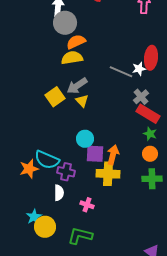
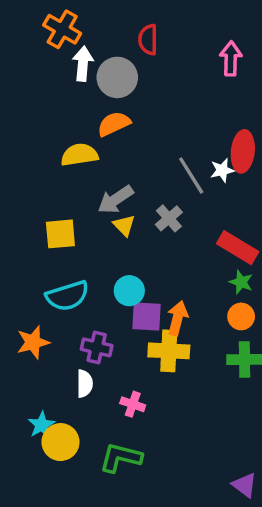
gray circle: (65, 23) -> (117, 77), moved
yellow semicircle: (72, 58) -> (79, 155), moved
gray line: (121, 72) -> (191, 175), turned 35
yellow square: (55, 97) -> (60, 234), moved, turned 30
gray cross: (141, 97) -> (169, 218), moved
cyan semicircle: (47, 160) -> (67, 296), moved, turned -40

